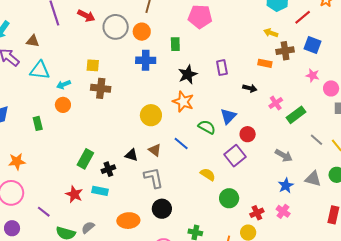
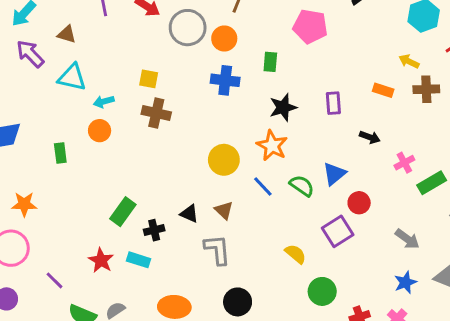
orange rectangle: (265, 63) -> (383, 90), moved
blue line: (181, 144) -> (263, 186), moved
black circle: (162, 209) -> (238, 302), moved

